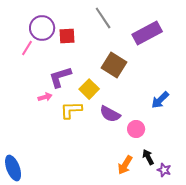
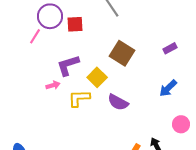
purple rectangle: (147, 33) -> (170, 48), moved, size x0.5
pink circle: (136, 129) -> (181, 124), moved

